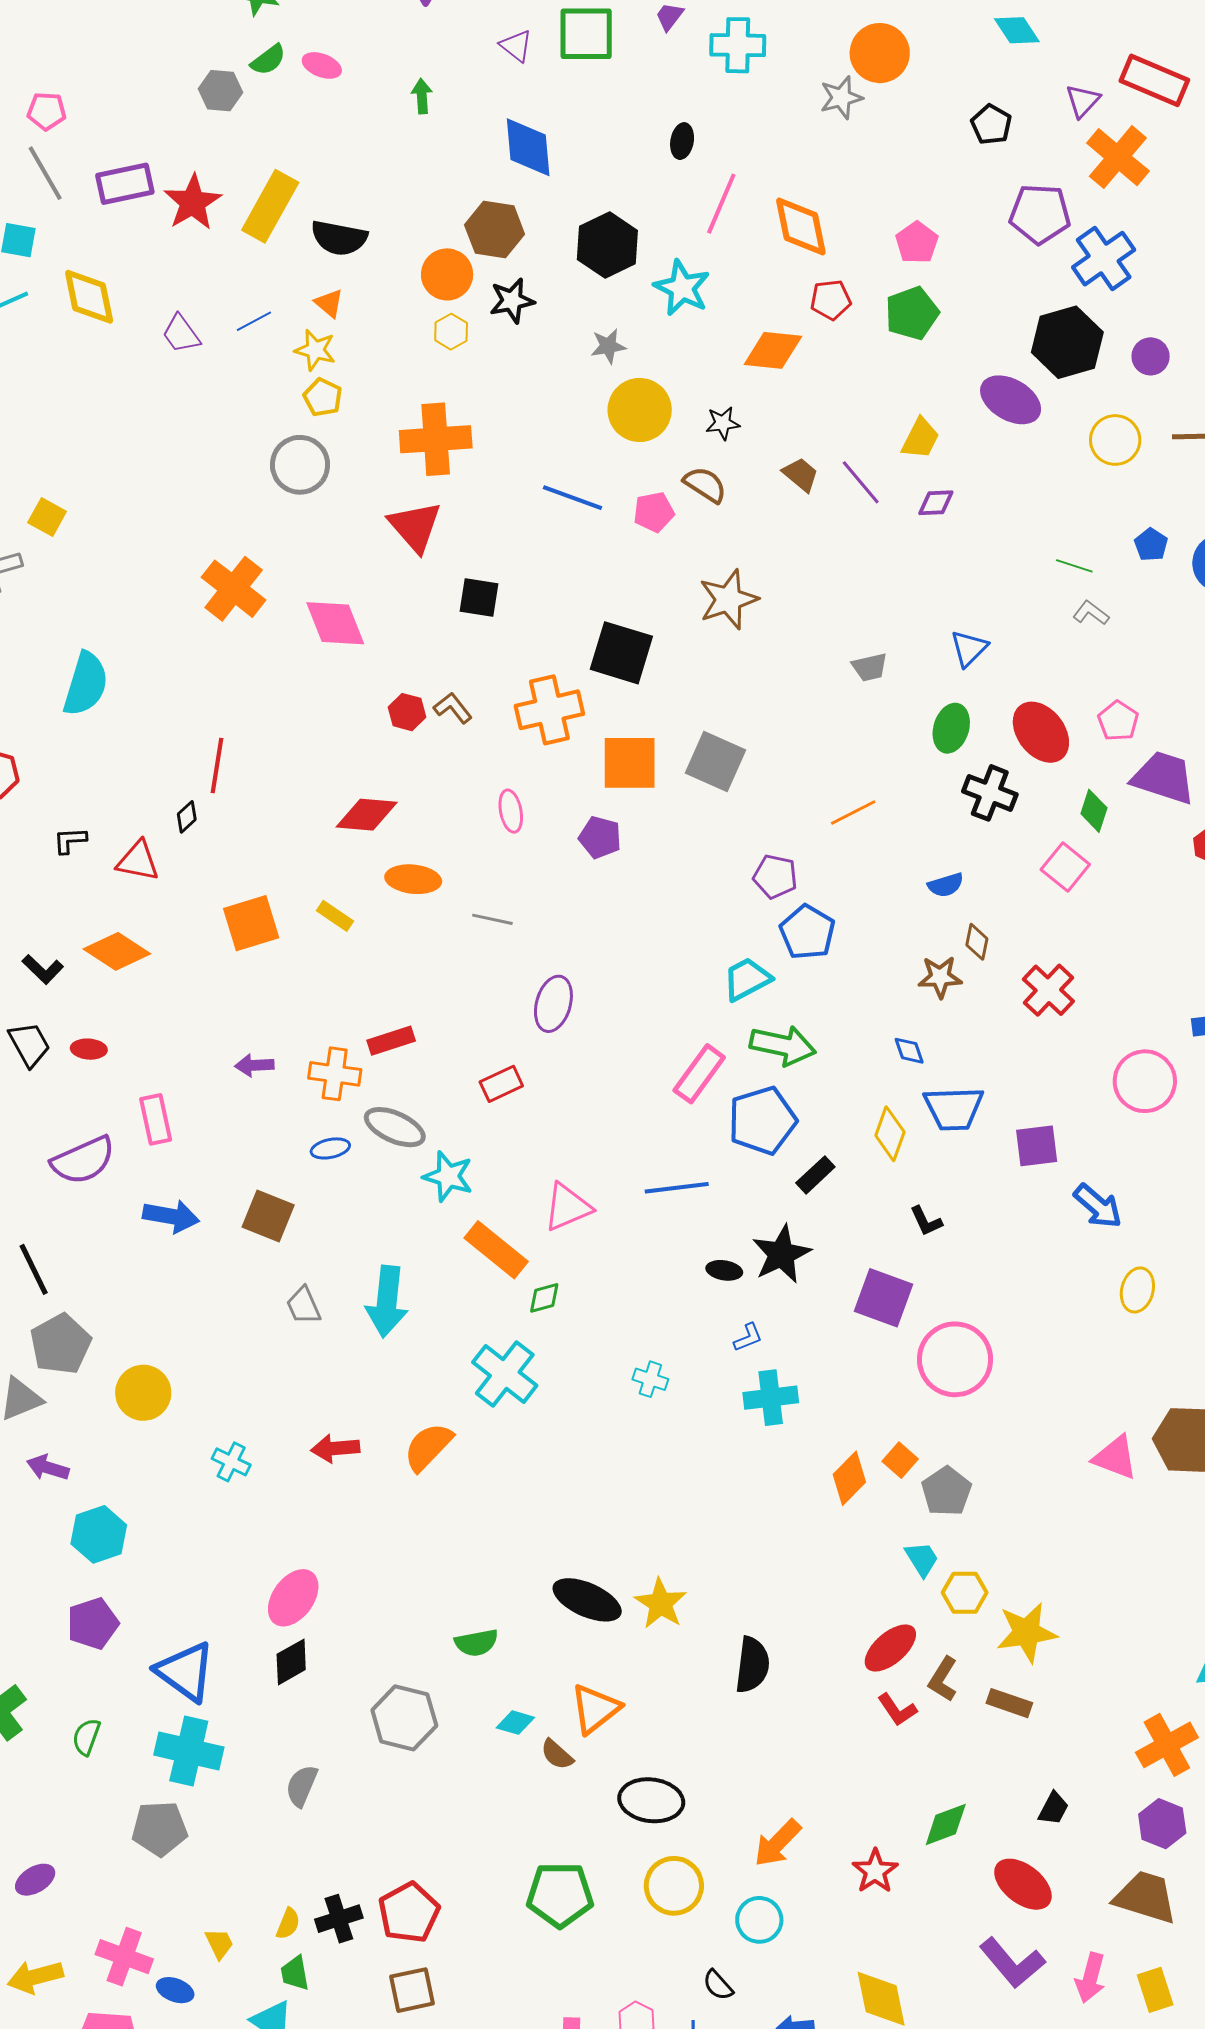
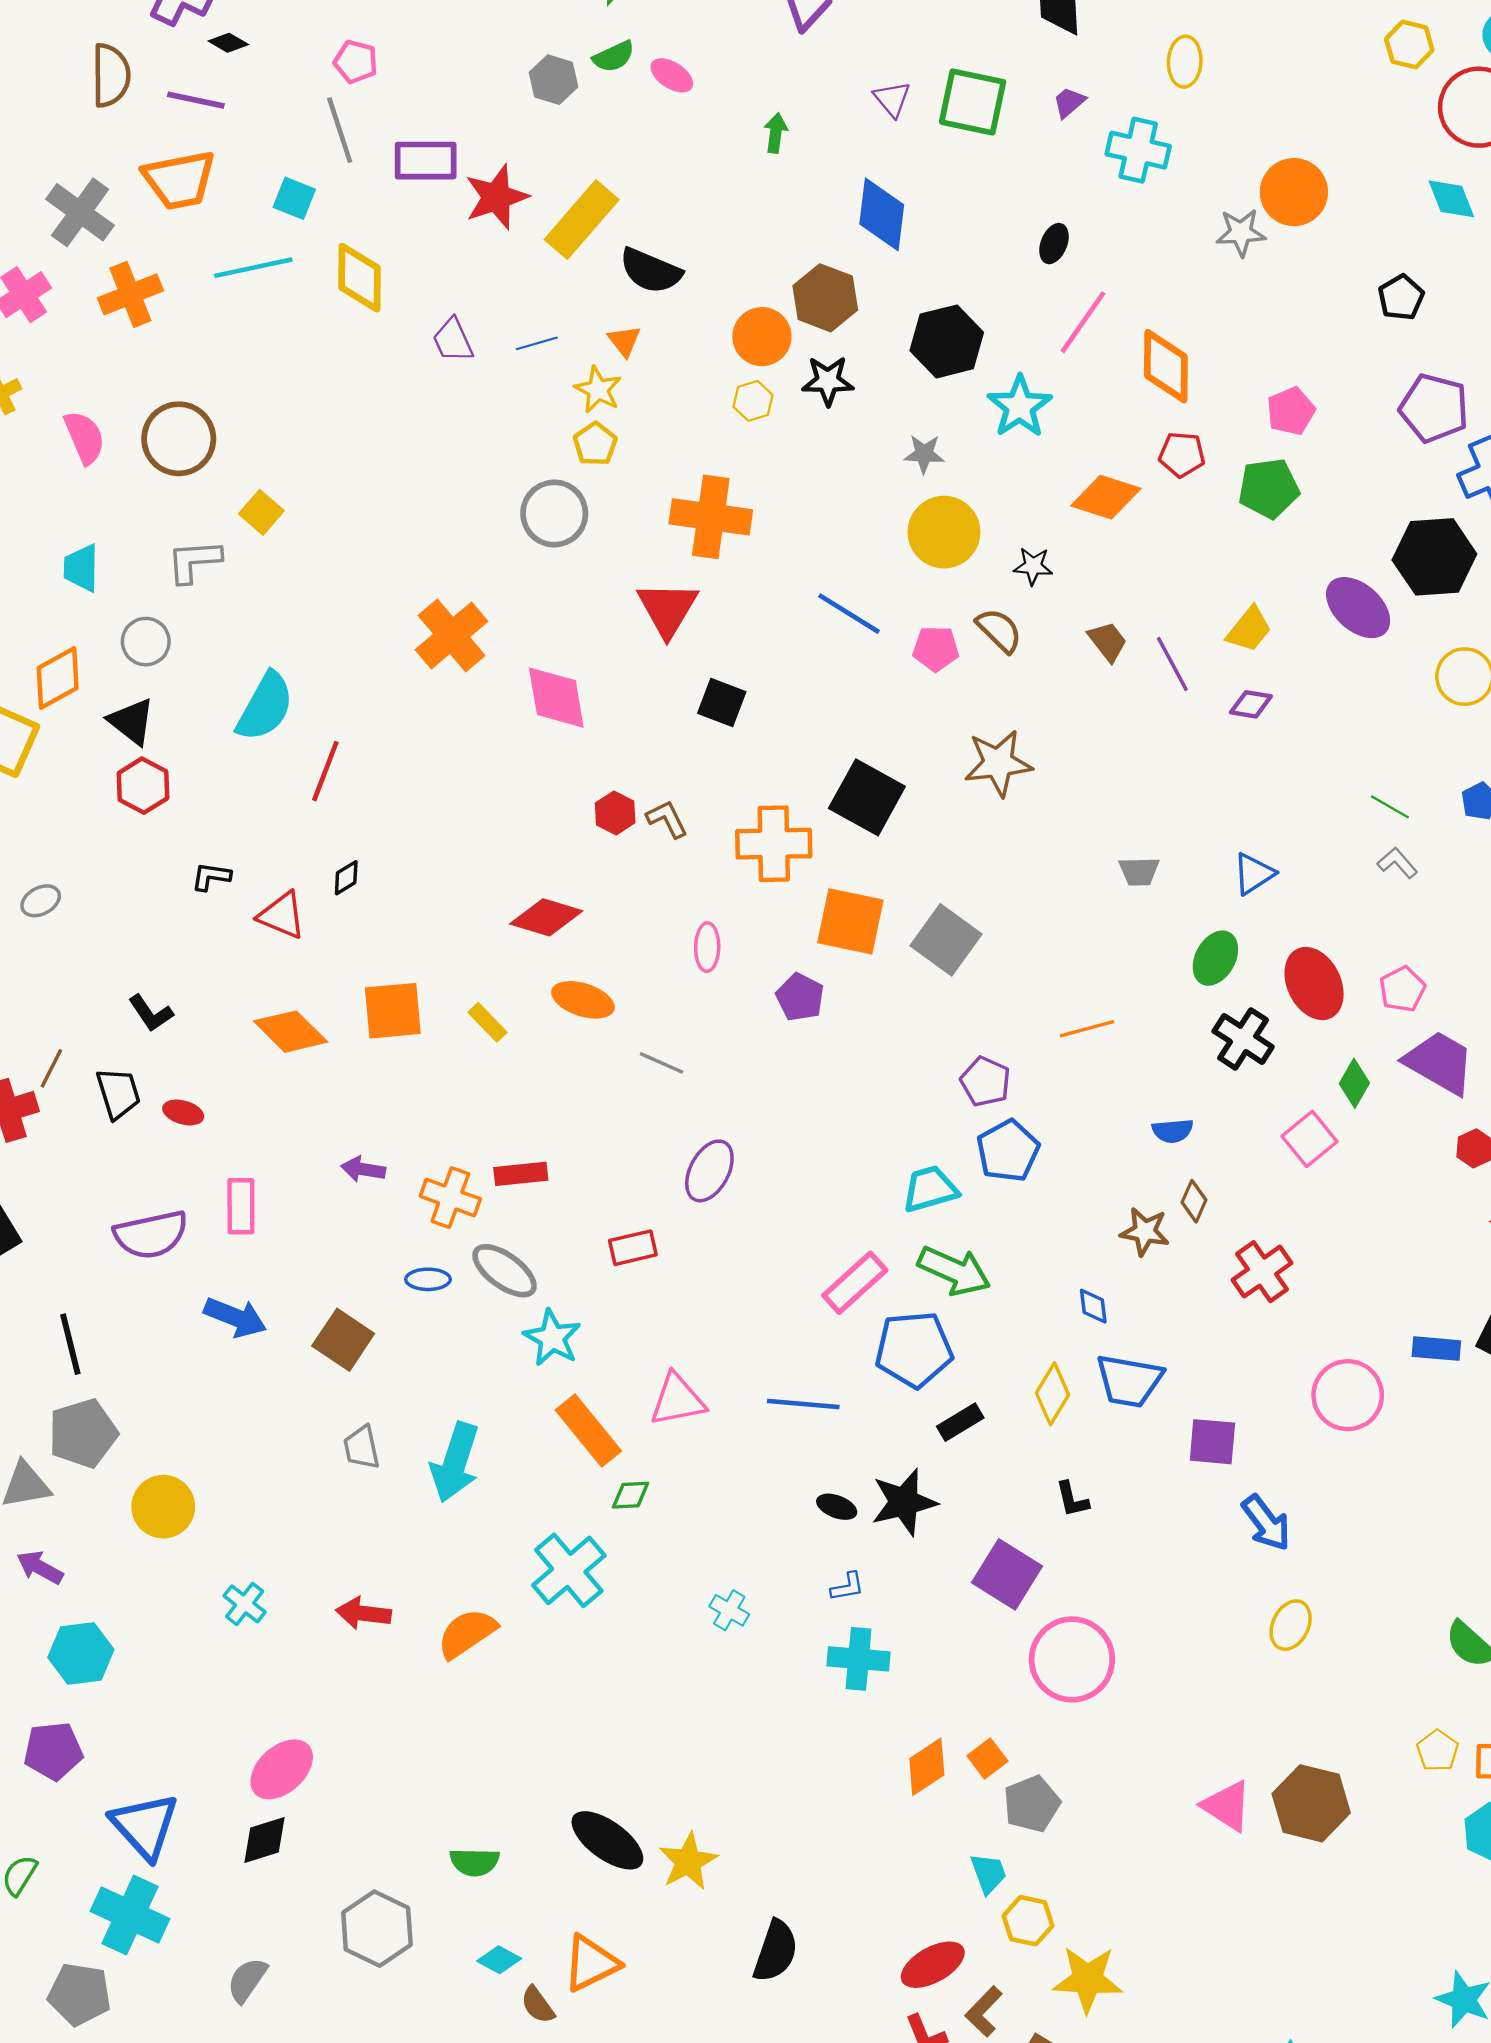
red line: (217, 765) -> (325, 771), moved
orange diamond: (117, 951) -> (291, 1032), moved

